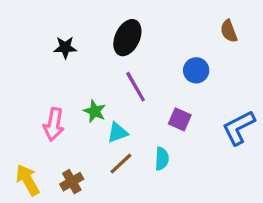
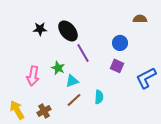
brown semicircle: (229, 31) -> (140, 19), turned 112
black ellipse: (127, 38) -> (68, 31), moved, turned -65
purple square: (180, 119) -> (117, 66), moved

